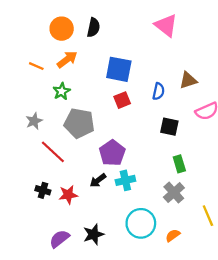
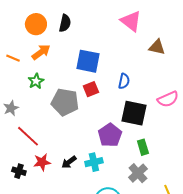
brown triangle: (188, 80) -> (157, 47), moved, turned 30
gray pentagon: (79, 123) -> (65, 102), moved
black square: (169, 127) -> (134, 113), size x1.5
purple pentagon: (112, 153) -> (110, 135), moved
red star: (68, 195) -> (42, 162), moved

